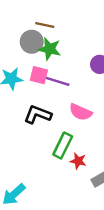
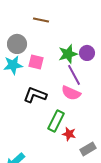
gray circle: (32, 42) -> (17, 44), moved
green star: (50, 49) -> (68, 54), moved, turned -30
purple line: (57, 81) -> (74, 75), moved, turned 45

